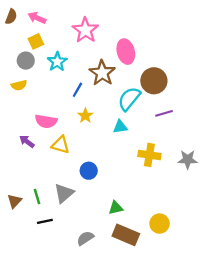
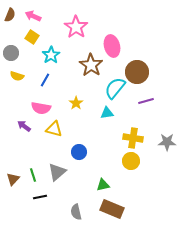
yellow square: (36, 41) -> (32, 37), turned -32
gray circle: (26, 61) -> (11, 53), moved
yellow semicircle: (19, 85) -> (17, 76), turned 32
blue line: (77, 90) -> (45, 80), moved
yellow circle: (160, 224) -> (131, 161), moved
gray semicircle: (85, 238) -> (76, 212), turned -70

